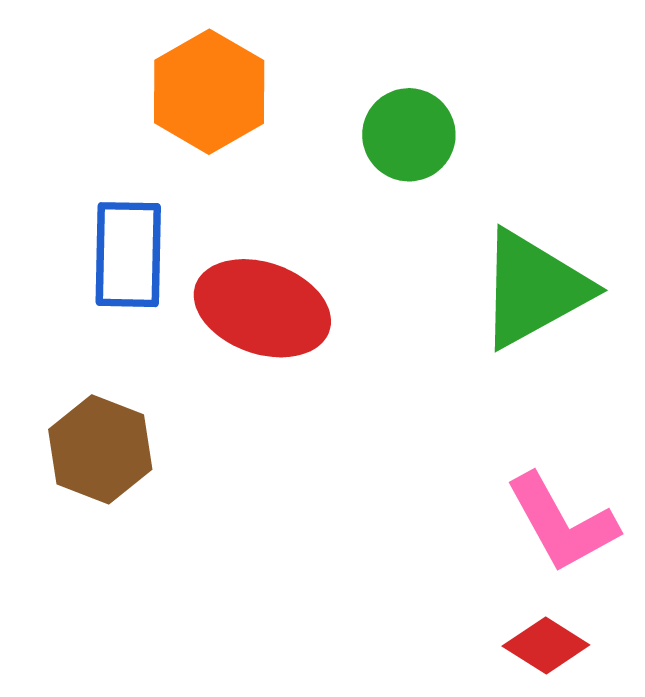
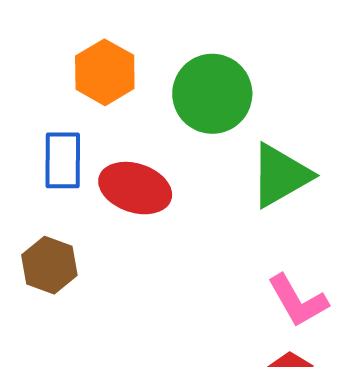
green circle: (409, 135) -> (212, 94), size x1.6

